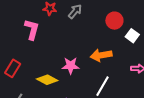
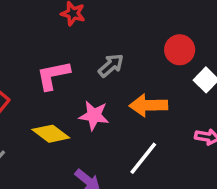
gray arrow: (75, 11) -> (111, 65), moved
pink L-shape: (32, 29) -> (53, 75), moved, turned -125

